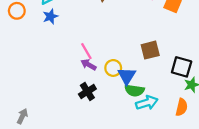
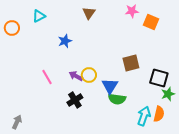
blue star: (50, 16) -> (65, 41), moved
pink line: (86, 51) -> (47, 77), moved
yellow circle: (113, 68) -> (89, 75), moved
cyan arrow: (147, 103) -> (144, 116), moved, turned -54

